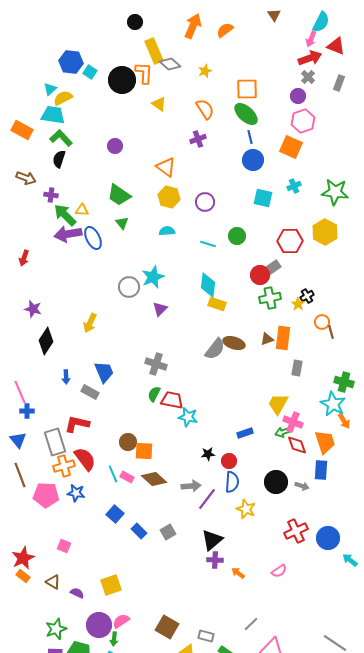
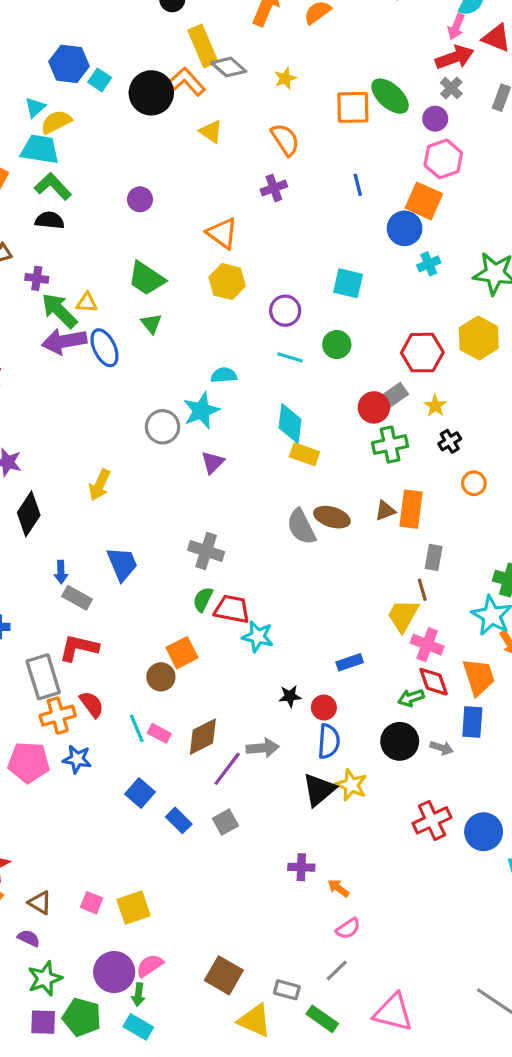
orange L-shape: (144, 73) -> (187, 82), turned -45
green ellipse: (246, 114) -> (390, 96), moved
black semicircle: (59, 159) -> (50, 220), turned 78
blue circle: (253, 160) -> (405, 228), moved
cyan square: (263, 198) -> (348, 283), moved
purple circle: (205, 202) -> (285, 311), moved
cyan semicircle: (167, 231) -> (224, 375), moved
yellow star: (298, 304) -> (435, 406), moved
brown line: (331, 332) -> (422, 590), moved
gray semicircle: (215, 349) -> (301, 527), turned 115
gray rectangle: (90, 392) -> (77, 598), moved
green arrow: (283, 432) -> (411, 698), moved
orange square: (144, 451) -> (182, 653), moved, turned -30
red semicircle: (85, 459) -> (92, 704), size x0.7
brown diamond: (154, 479) -> (203, 737), turned -70
purple line: (207, 499) -> (227, 769), moved
black triangle: (212, 540) -> (319, 790), moved
pink square: (64, 546) -> (92, 903), moved
pink semicircle: (279, 571) -> (348, 928), moved
purple semicircle: (77, 593) -> (29, 938), moved
gray line: (251, 624) -> (337, 970), moved

